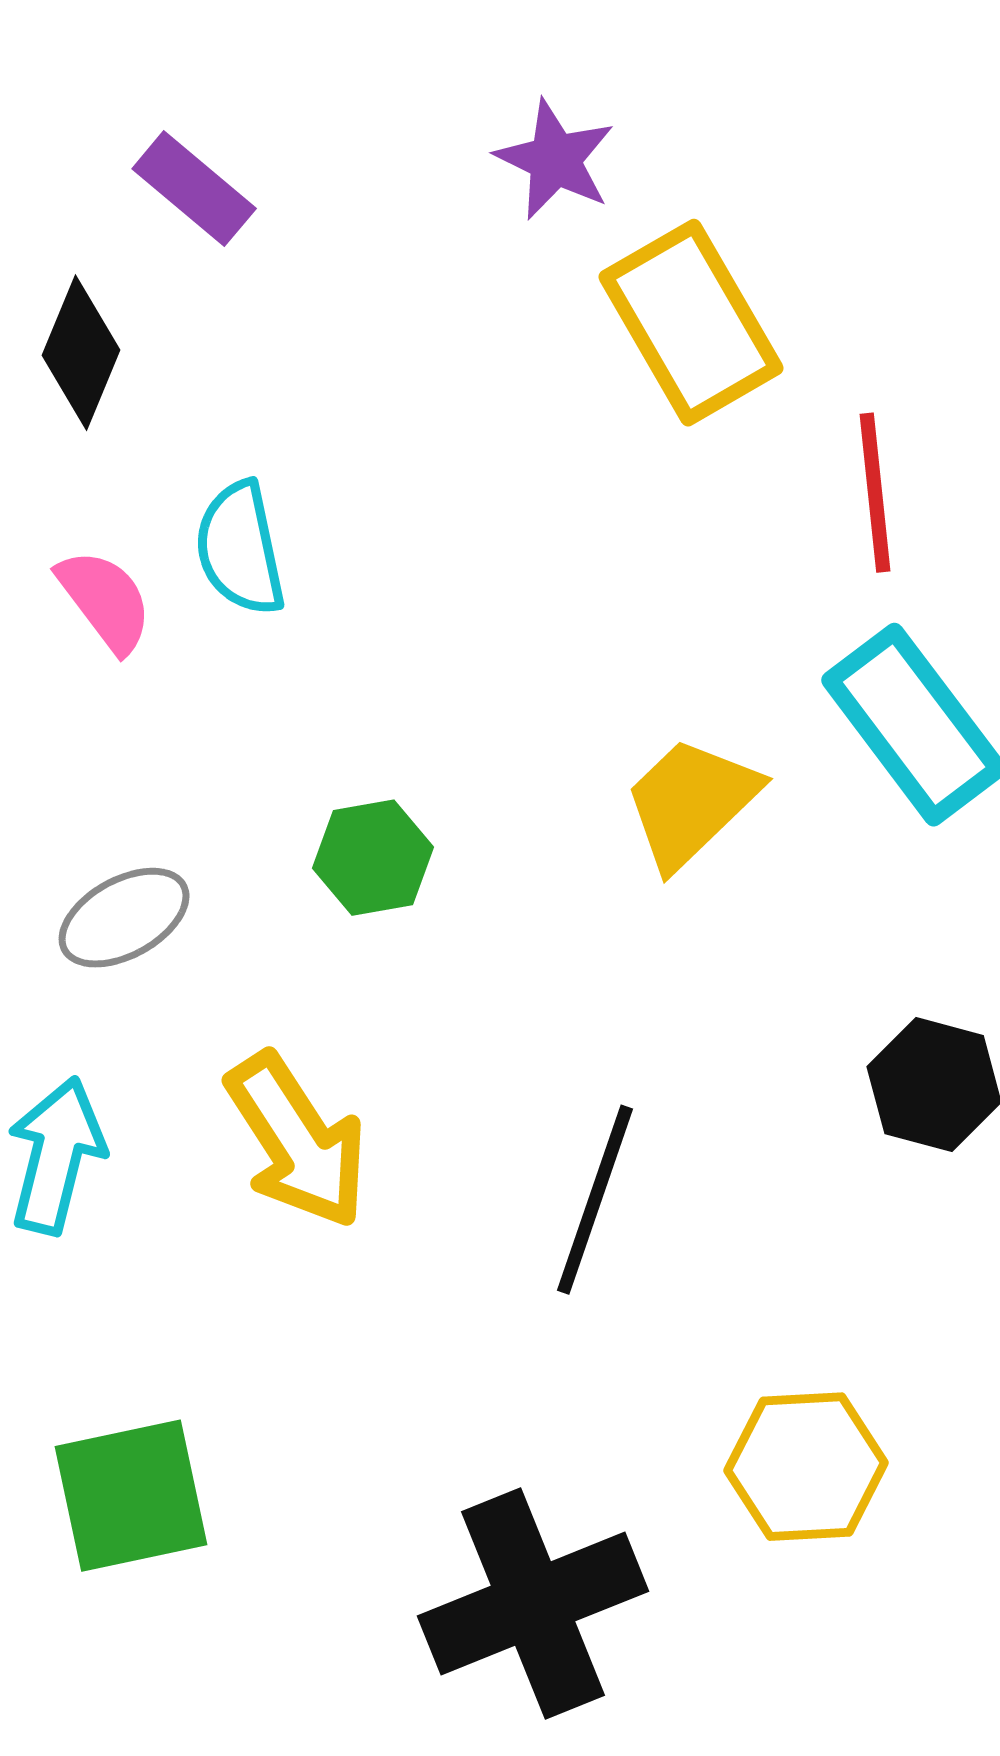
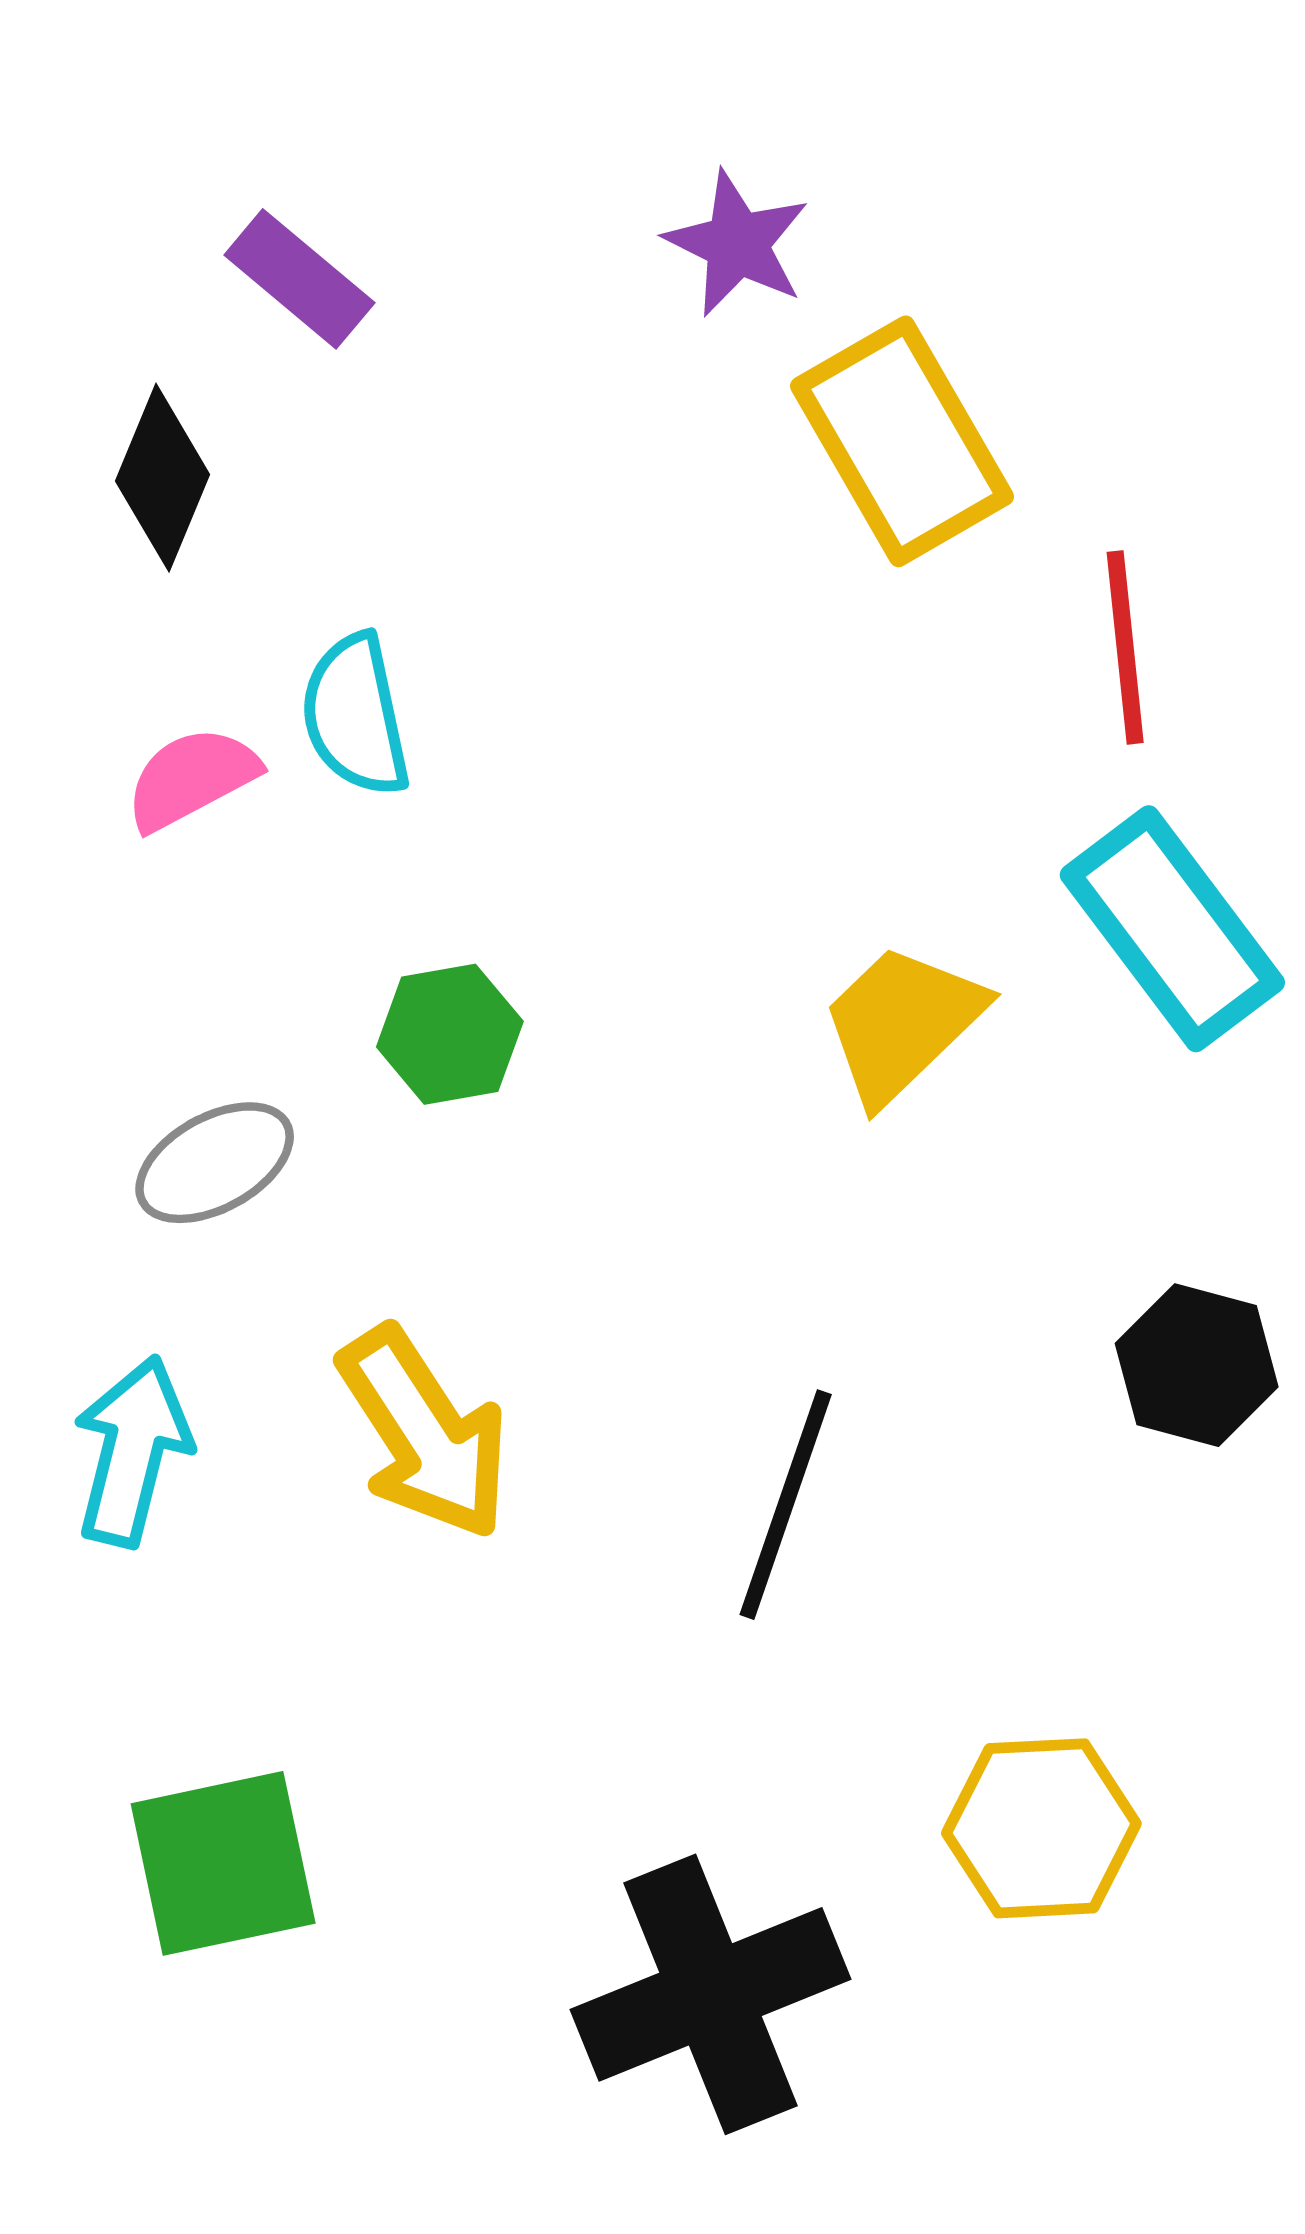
pink semicircle: (105, 601) -> (192, 778), turned -81
green hexagon: (373, 858) -> (450, 1034), moved

